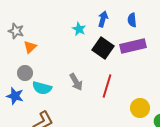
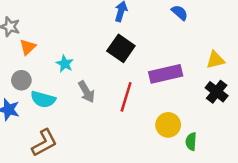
blue semicircle: (132, 20) -> (180, 13), moved, turned 136
cyan star: (79, 29) -> (65, 64), moved
purple rectangle: (133, 46) -> (166, 74), moved

